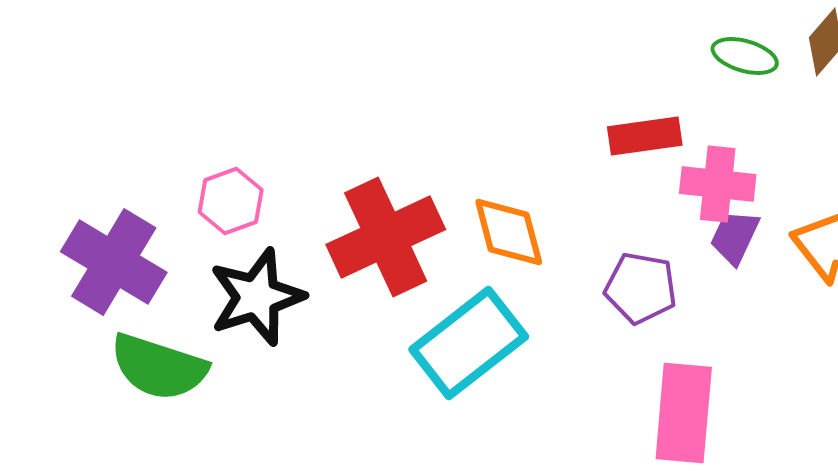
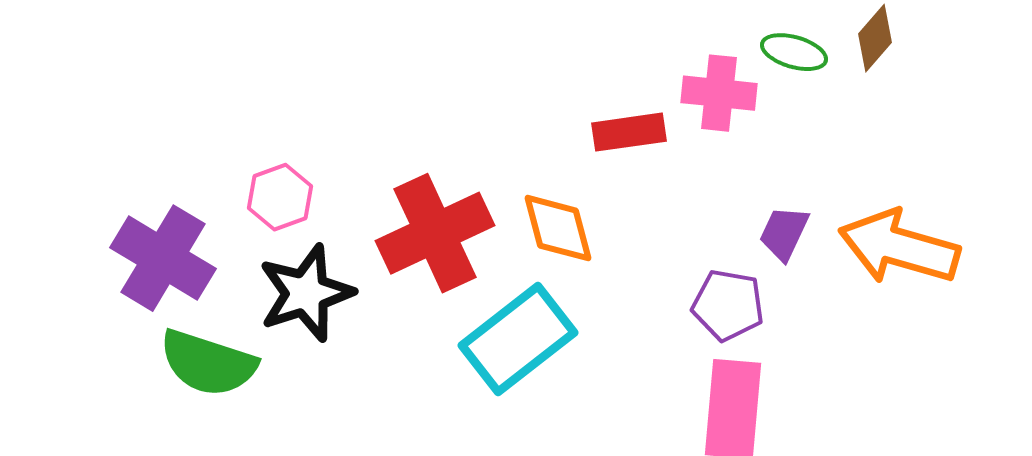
red rectangle: (645, 136) -> (629, 132), moved
pink cross: (718, 184) -> (719, 93), moved
purple pentagon: (641, 288) -> (728, 305), moved

